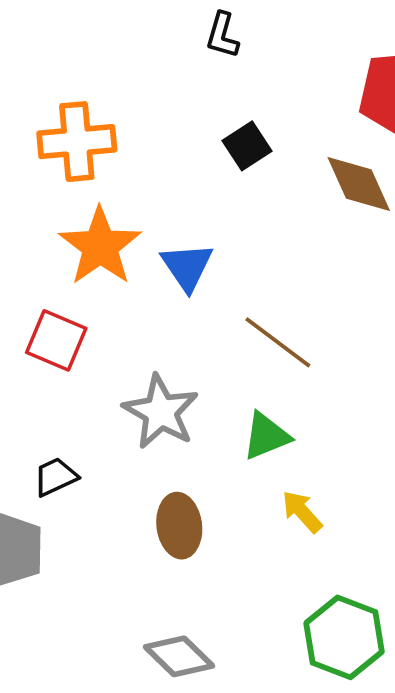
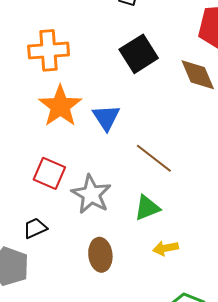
black square: (247, 146) -> (139, 54), size x1.5
red square: (56, 340) -> (49, 173), moved
yellow arrow: (302, 512) -> (166, 248), turned -60

